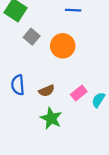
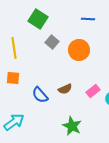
blue semicircle: (18, 85) -> (40, 95), moved, turned -36
green star: (51, 118) -> (72, 126), moved

